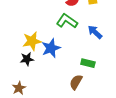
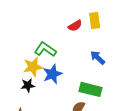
green L-shape: (67, 21) -> (45, 49), moved
green rectangle: (88, 63) -> (90, 89), size x1.5

